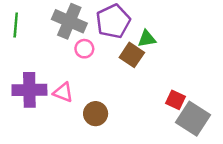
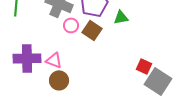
brown square: (132, 55) -> (92, 30), moved
brown circle: (96, 114) -> (59, 80), moved

